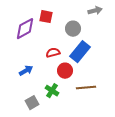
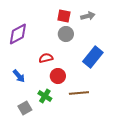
red square: (46, 17) -> (64, 16), moved
blue rectangle: (80, 52) -> (93, 57), moved
blue arrow: (26, 71) -> (19, 76), turned 80

